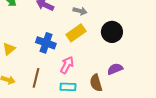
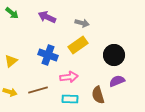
black circle: (112, 32) -> (114, 55), moved
pink arrow: (67, 65) -> (69, 77), turned 54
brown line: (36, 78) -> (38, 90), turned 60

